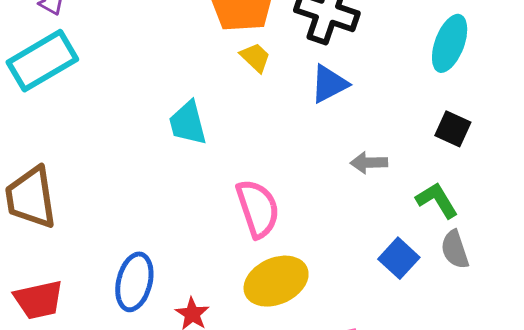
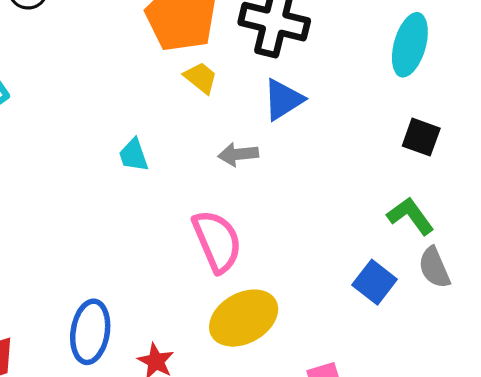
cyan trapezoid: (188, 123) -> (134, 155), size x0.7
gray arrow: (369, 163) -> (238, 154), moved

